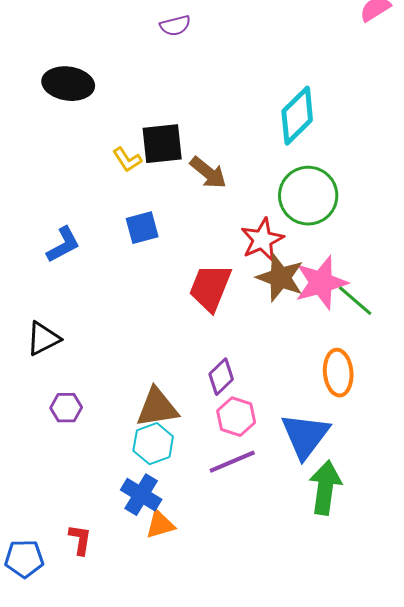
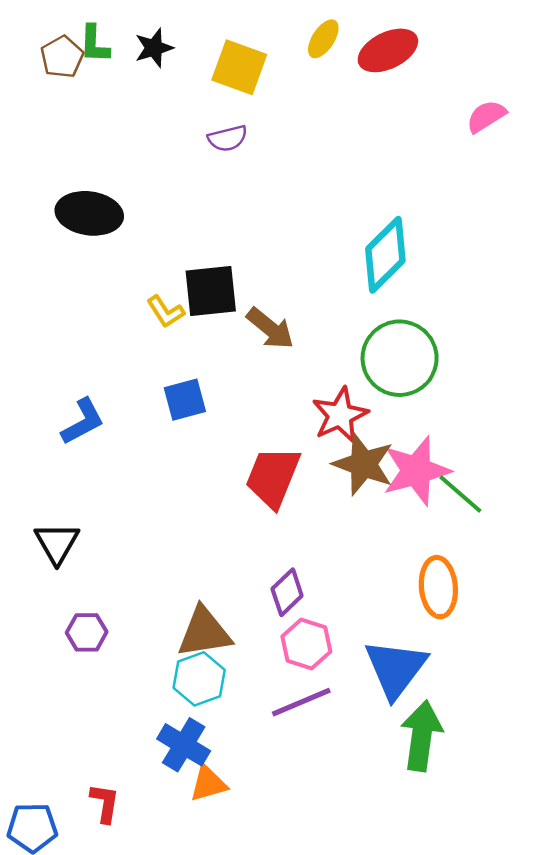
black triangle: (43, 339) -> (57, 543), turned -33

